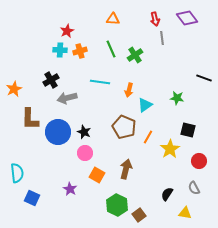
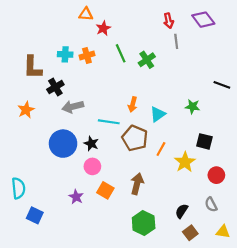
orange triangle: (113, 19) -> (86, 14), moved
red star: (67, 31) -> (103, 28), moved
cyan line: (100, 82) -> (109, 122), moved
orange star: (14, 89) -> (26, 110), moved
orange arrow: (129, 90) -> (133, 104), moved
brown L-shape: (30, 119) -> (33, 67), moved
purple star: (70, 189) -> (76, 197), moved
green hexagon: (117, 205) -> (144, 223), moved
yellow triangle: (185, 213) -> (223, 232), moved
brown square: (139, 215) -> (190, 233), moved

